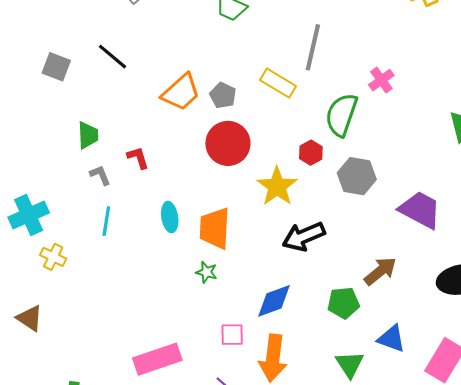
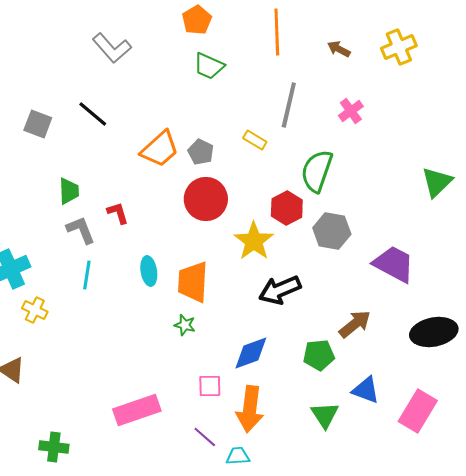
pink cross: (381, 80) -> (351, 111), moved
yellow rectangle: (278, 83) -> (255, 140), size x0.7
red hexagon: (311, 153) -> (287, 208), size x1.4
gray L-shape: (100, 175) -> (81, 230), size x1.4

